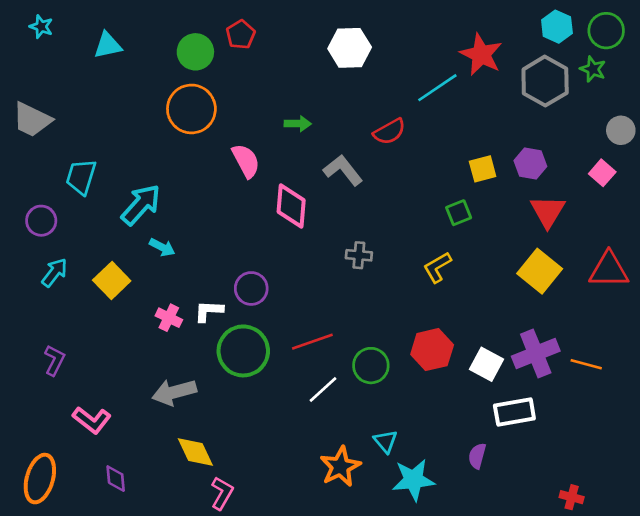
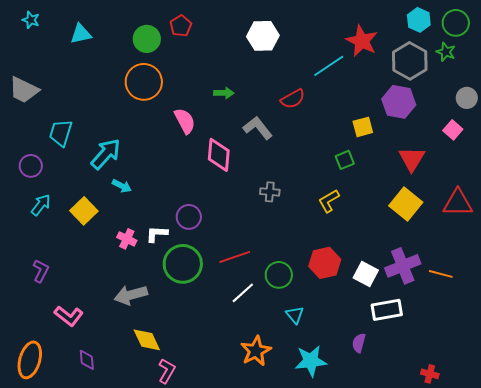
purple hexagon: (530, 164) -> (399, 102), moved, size x1.4
cyan triangle: (385, 441) -> (295, 315), moved

